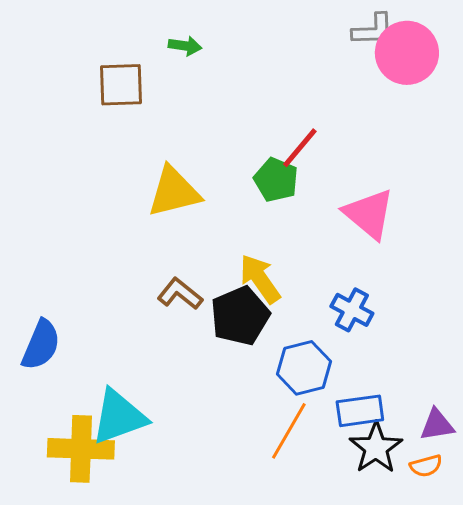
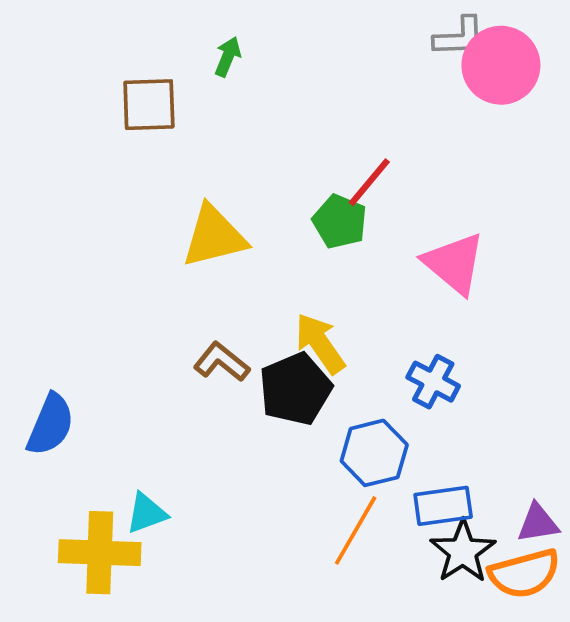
green arrow: (185, 46) -> (228, 57), turned -76
cyan triangle: (119, 417) -> (146, 513), size x0.6
orange semicircle: (426, 466) -> (524, 574), size x1.8

